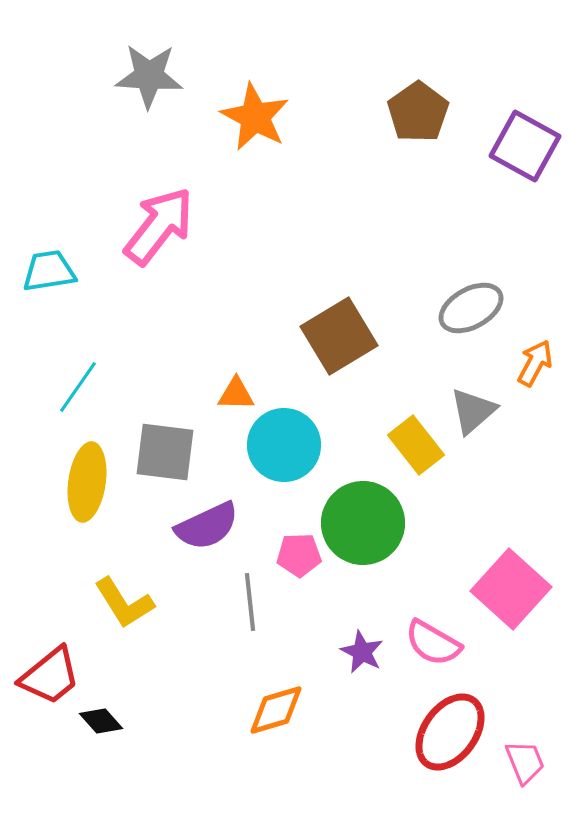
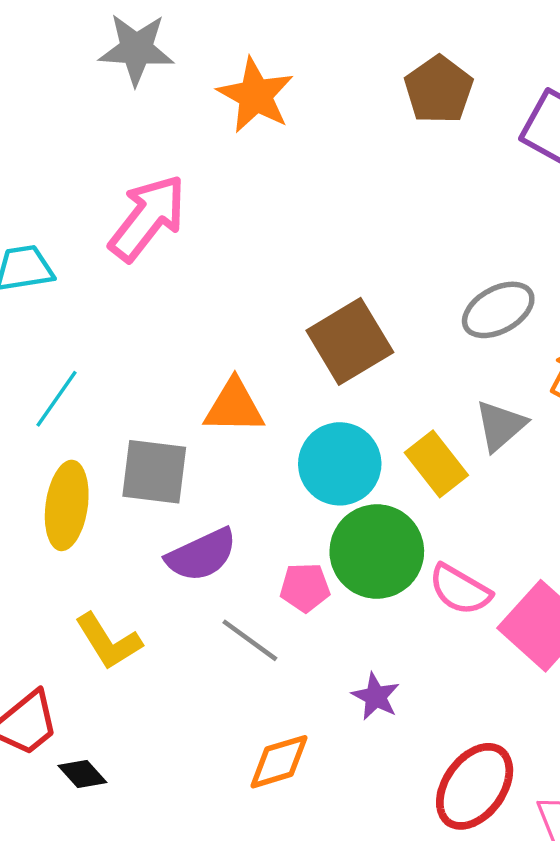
orange triangle: (236, 394) -> (234, 407), size x1.5
cyan circle: (284, 445) -> (340, 464), moved
gray line: (250, 602) -> (250, 640), turned -48
pink semicircle: (433, 643) -> (460, 590), moved

